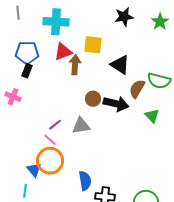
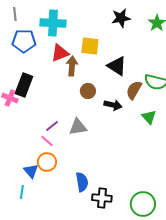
blue pentagon: (27, 53) -> (24, 41), moved
black rectangle: (27, 71) -> (24, 85), moved, size x1.6
brown circle: (93, 99) -> (88, 91), moved
black arrow: (116, 104) -> (113, 105), size x0.7
orange circle: (50, 161) -> (47, 162), size x0.7

